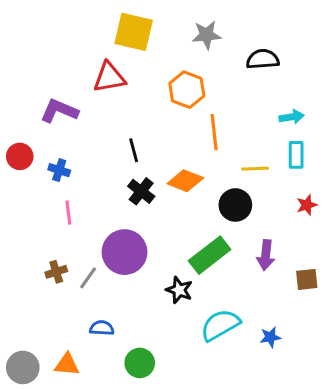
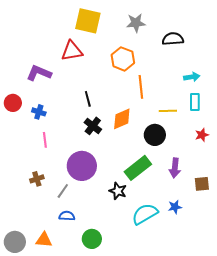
orange diamond: (185, 181) -> (122, 119), turned -45
gray line: (88, 278) -> (63, 191), moved
blue star: (270, 337) -> (175, 207), moved

